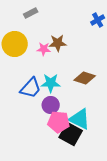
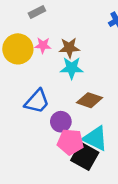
pink star: (44, 49) -> (43, 45), moved
brown diamond: (85, 78) -> (89, 100), moved
cyan star: (51, 83) -> (72, 68), moved

